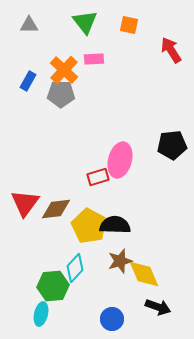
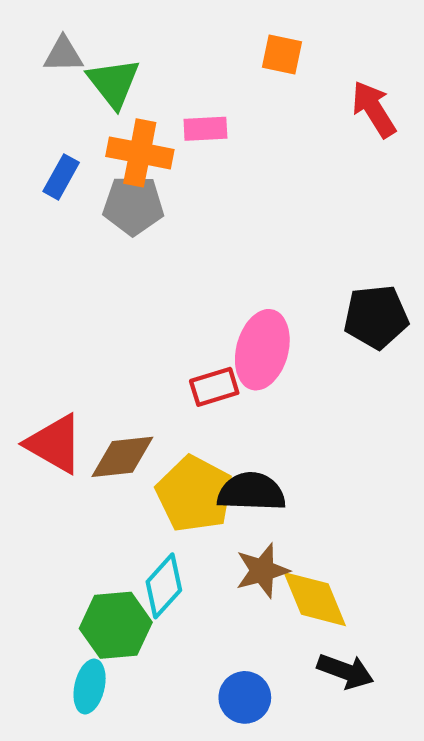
green triangle: (85, 22) -> (114, 83), moved
orange cross: (64, 70) -> (140, 153), turned -32
red triangle: (25, 203) -> (55, 444), turned -36

